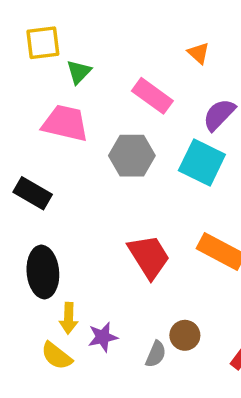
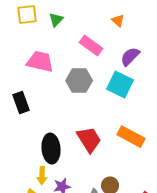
green triangle: (79, 72) -> (56, 20), moved
black rectangle: (33, 193) -> (21, 103), turned 40
black ellipse: (43, 272) -> (51, 149), moved

